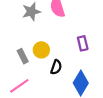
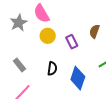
yellow circle: (41, 50) -> (48, 36), moved

